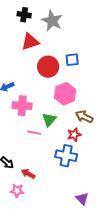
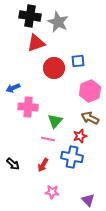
black cross: (24, 15) -> (30, 16), size x1.5
pink hexagon: (65, 94) -> (90, 91), moved
pink line: (34, 133) -> (48, 139), moved
red arrow: (28, 174) -> (43, 165), moved, turned -88
pink star: (17, 191) -> (52, 192), moved

